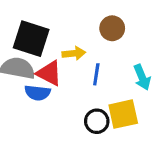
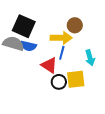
yellow arrow: (74, 53) -> (61, 38), moved, size x1.5
red triangle: (49, 73) -> (49, 65), moved
blue semicircle: (37, 93) -> (29, 46), moved

